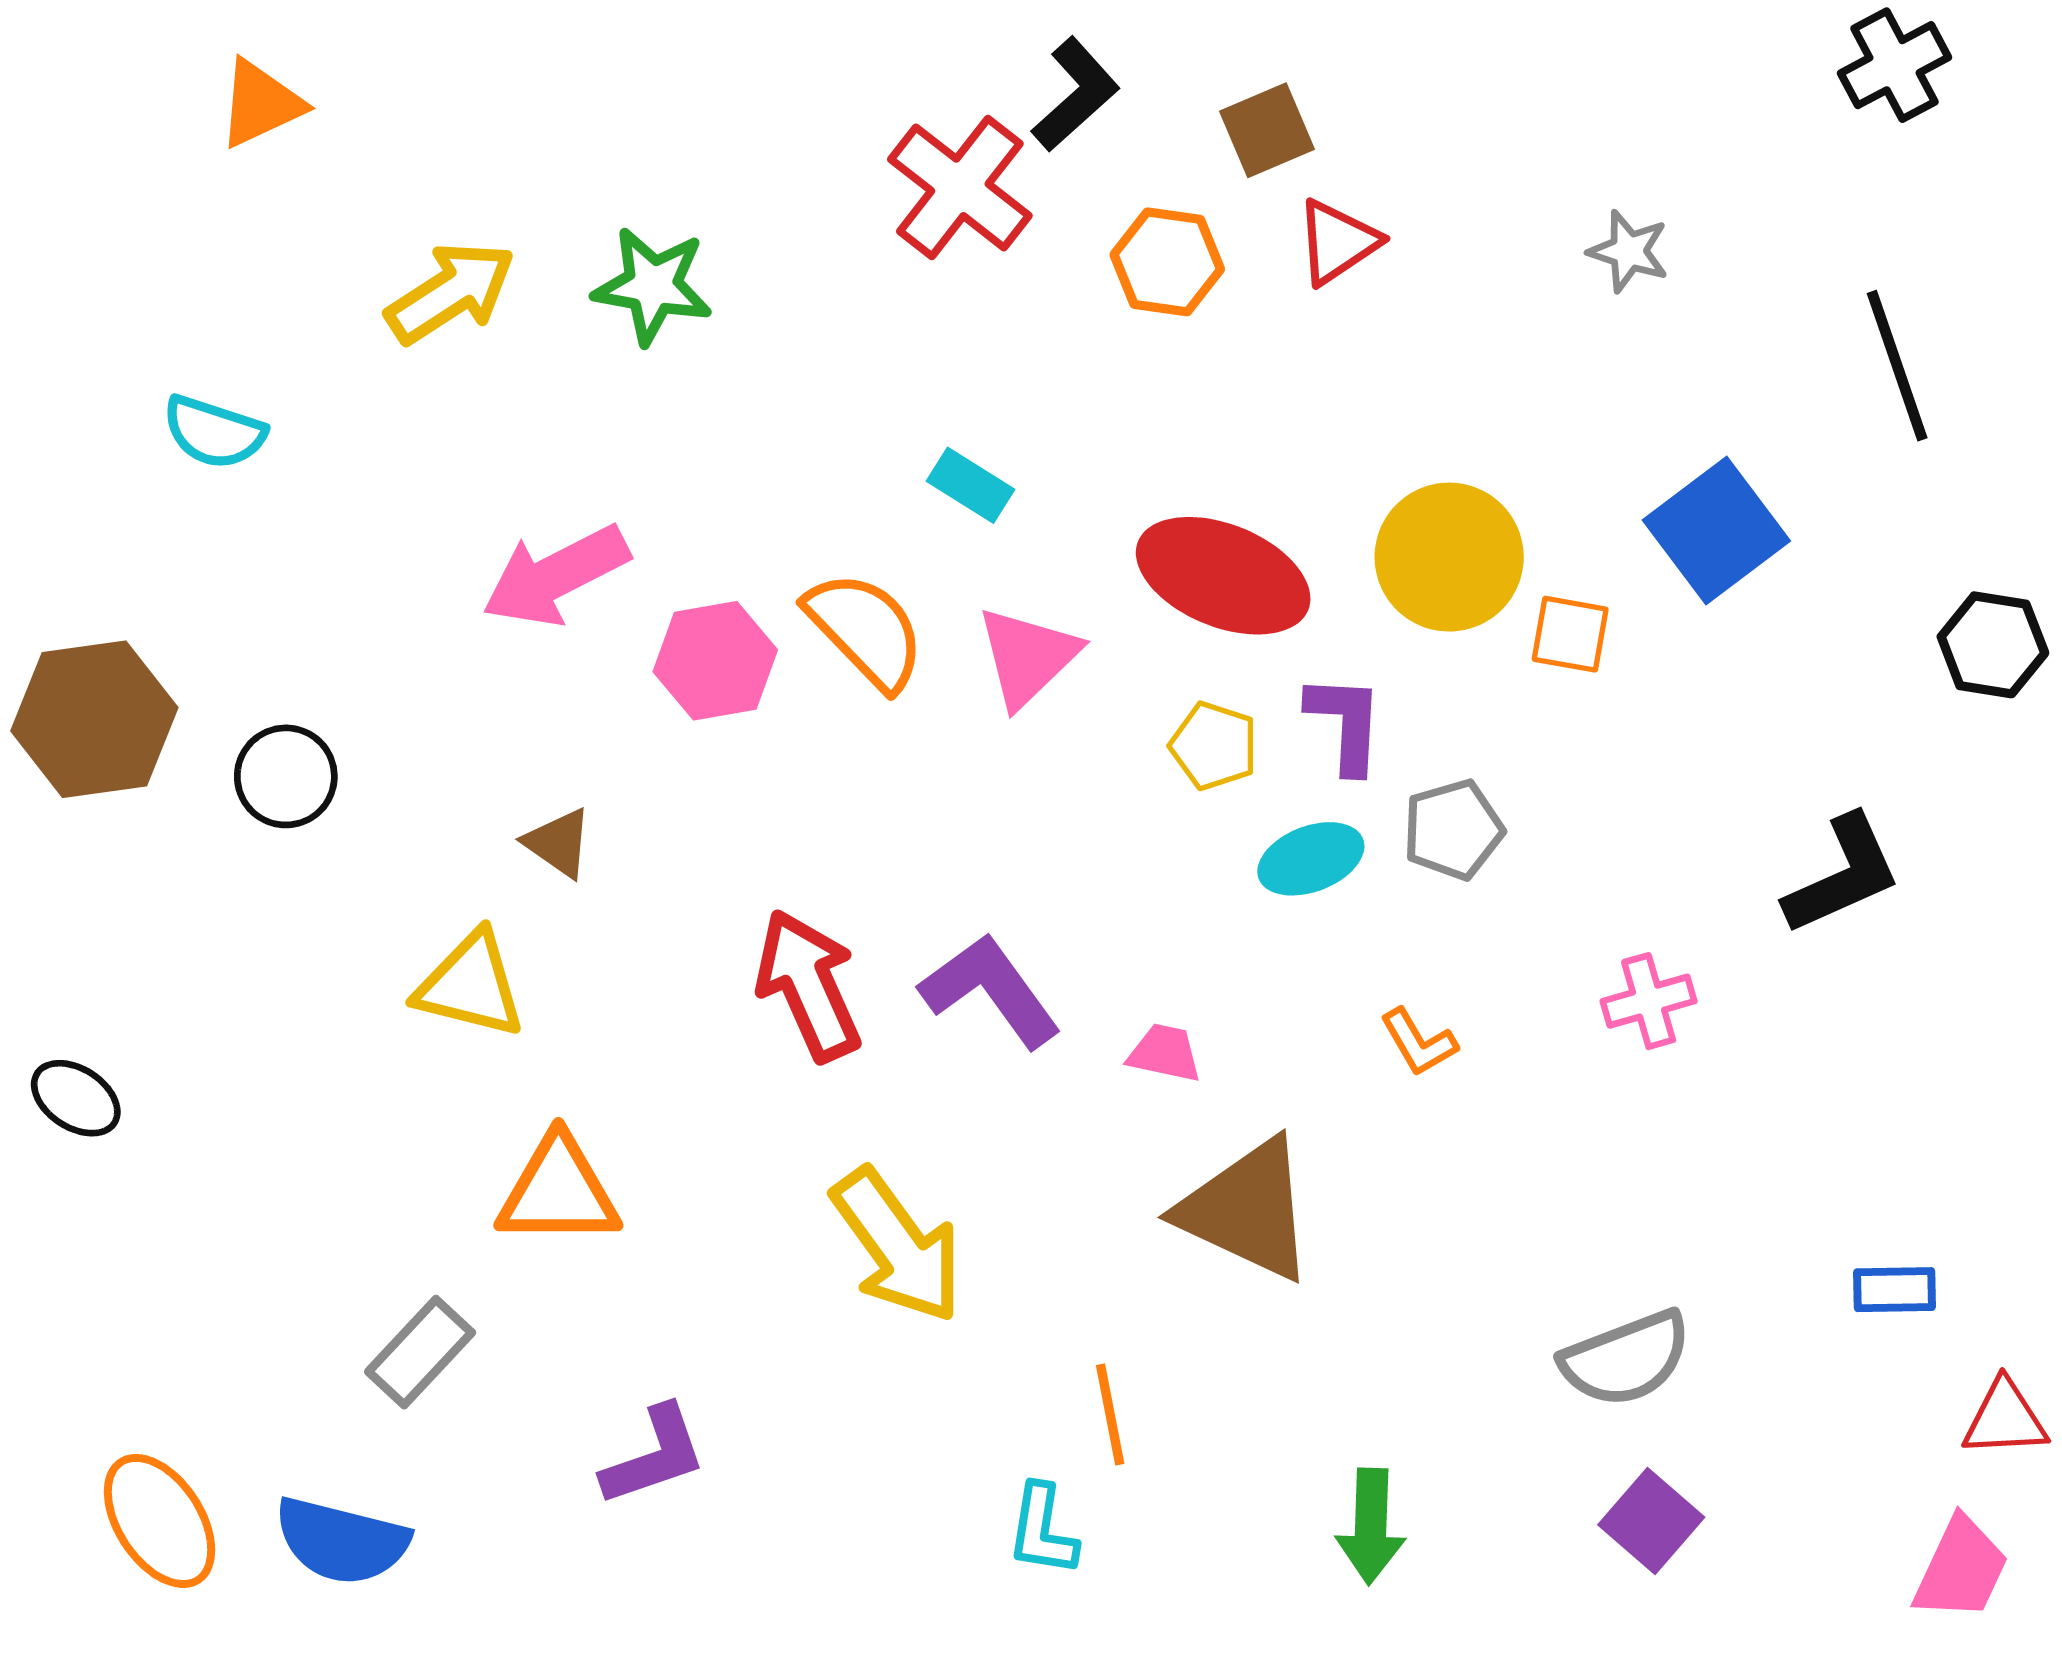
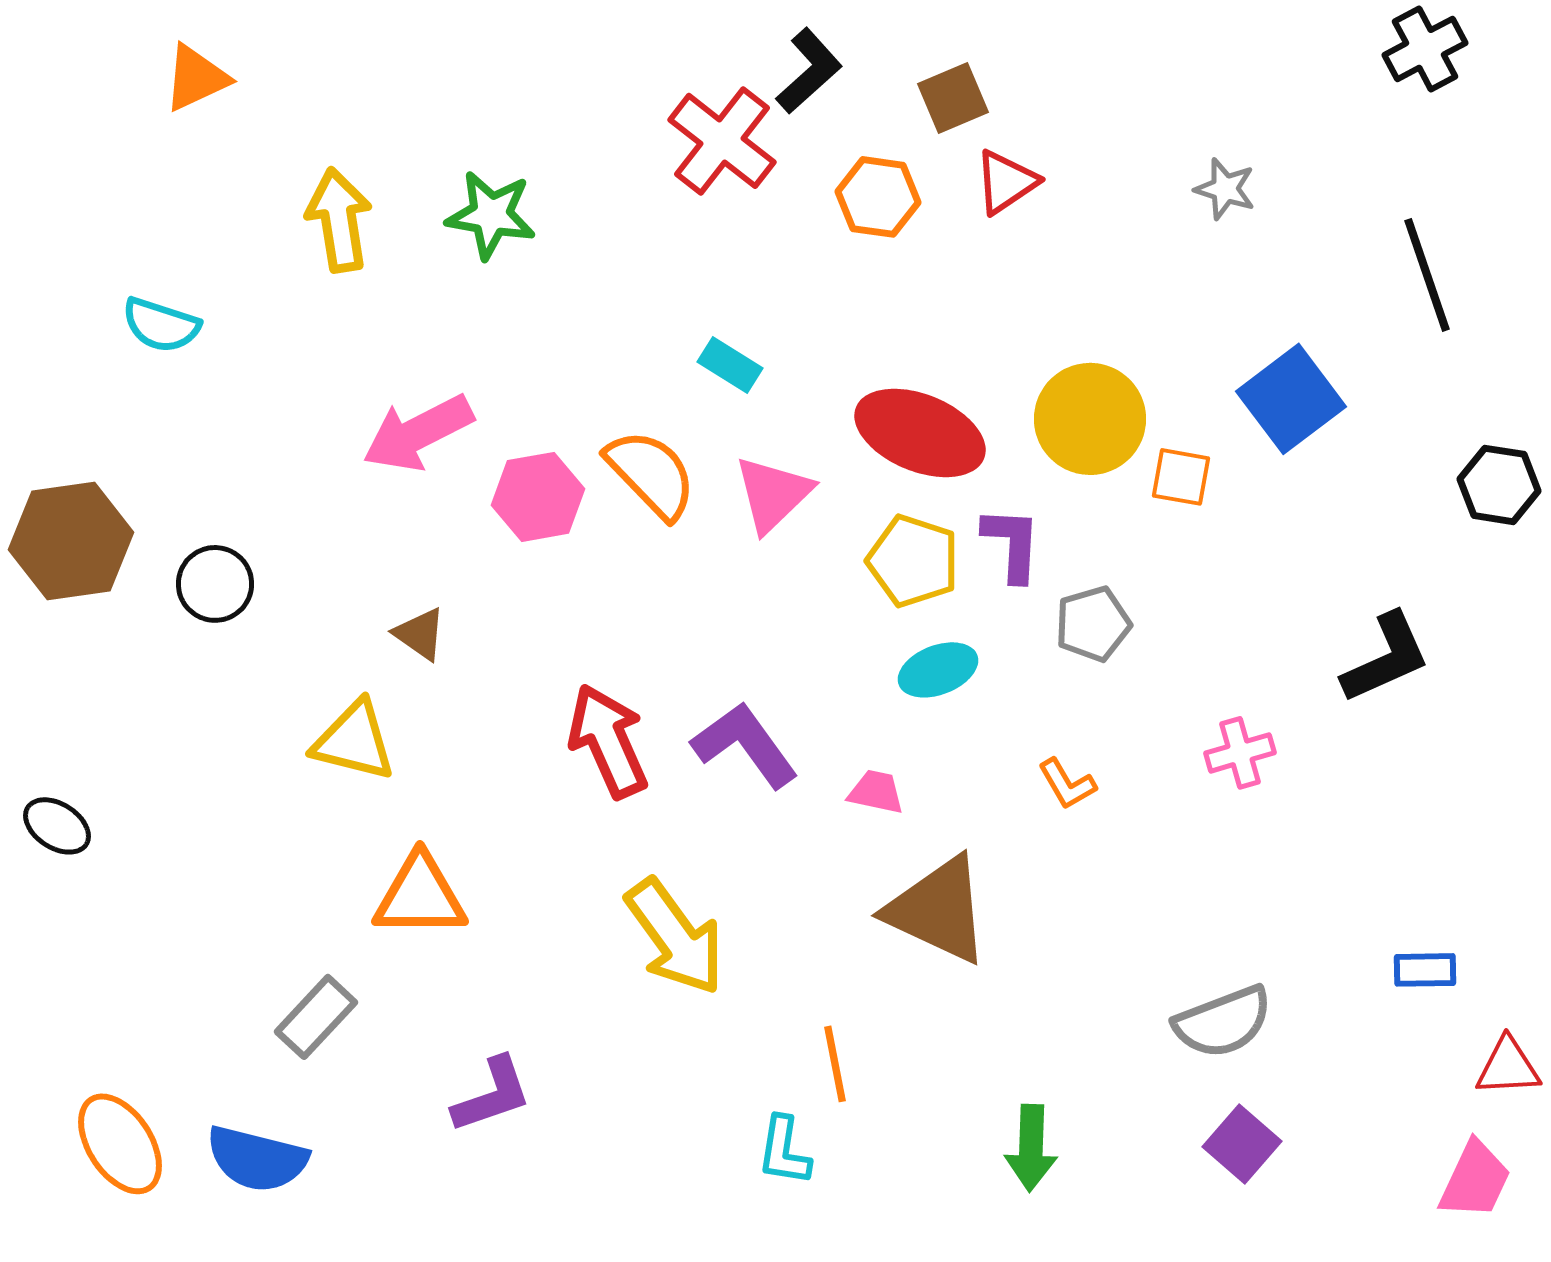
yellow arrow: (451, 292) -> (339, 220), turned -66
yellow pentagon: (1214, 746) -> (913, 561), size x1.4
cyan ellipse: (1311, 859) -> (938, 670), moved

